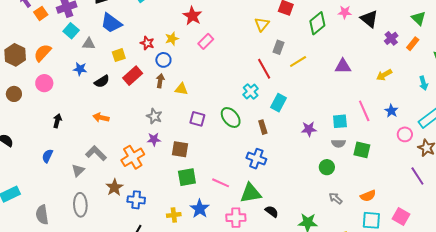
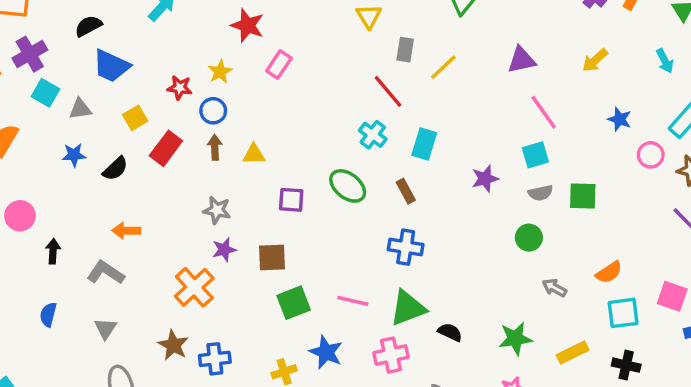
pink circle: (44, 83) -> (20, 216), moved
pink line: (364, 111) -> (544, 112), moved
gray L-shape: (96, 153) -> (106, 273), moved

